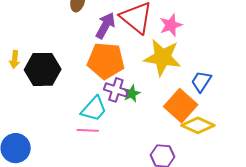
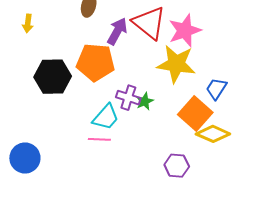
pink star: (171, 25) -> (185, 31), size x1.4
yellow arrow: (14, 60) -> (28, 23), moved
orange pentagon: (106, 61) -> (96, 62), moved

